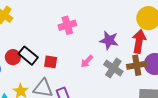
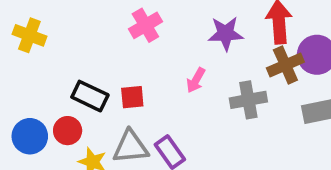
red circle: (13, 57) -> (68, 131), moved
gray cross: (113, 68) -> (248, 100), moved, turned -30

